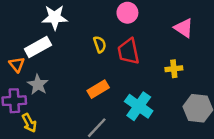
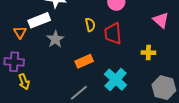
gray star: (38, 85) -> (55, 39), moved

